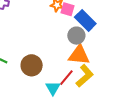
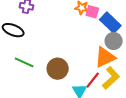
gray circle: (76, 36) -> (114, 41), moved
orange triangle: (79, 55) -> (105, 57), turned -30

